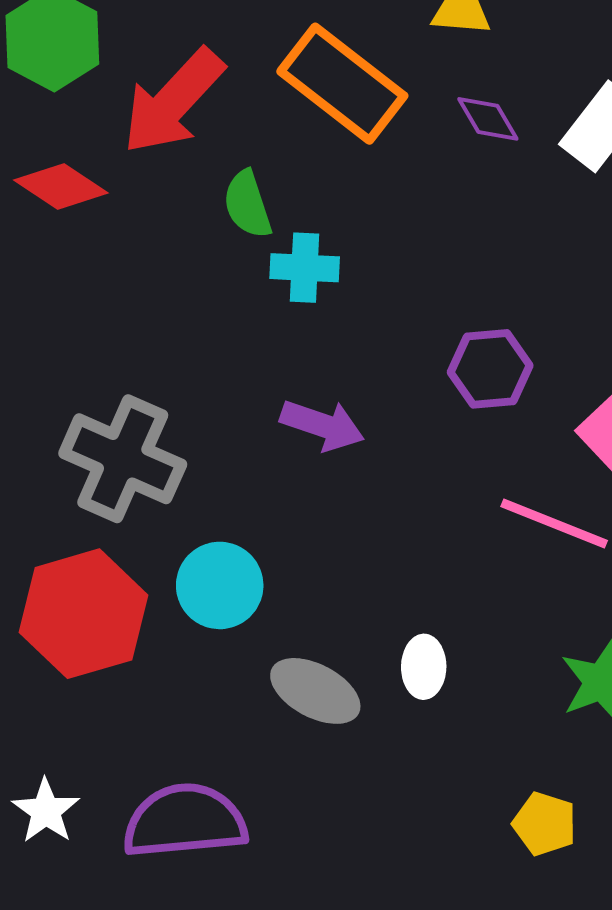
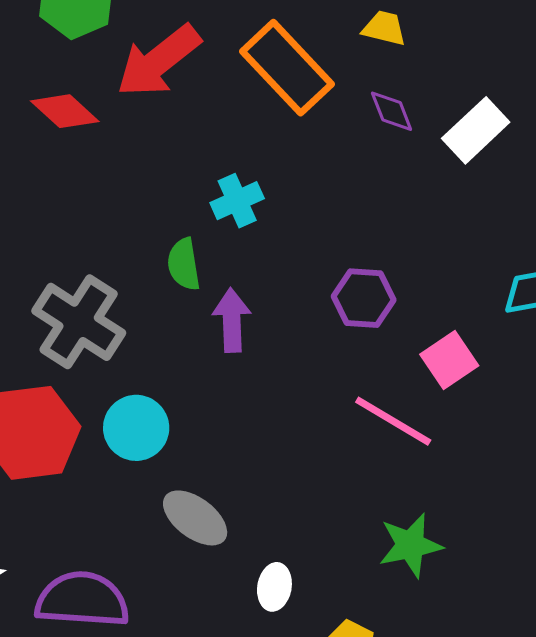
green semicircle: (247, 204) -> (184, 264), moved
cyan cross: (305, 268) -> (237, 201), turned -36
purple arrow: (322, 425) -> (232, 320), turned -120
white ellipse: (424, 667) -> (274, 587), moved

